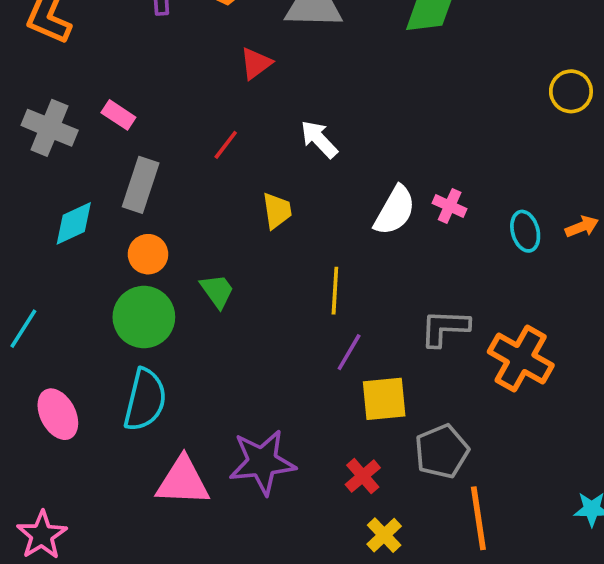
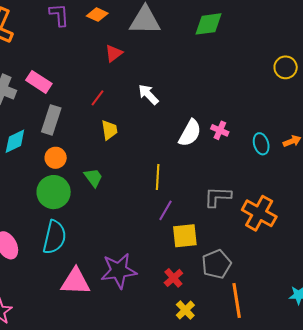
pink rectangle: (118, 115) -> (39, 82), size x1.4
yellow trapezoid: (277, 211) -> (109, 130), moved

